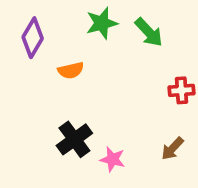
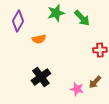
pink star: (113, 159) -> (77, 89), moved

